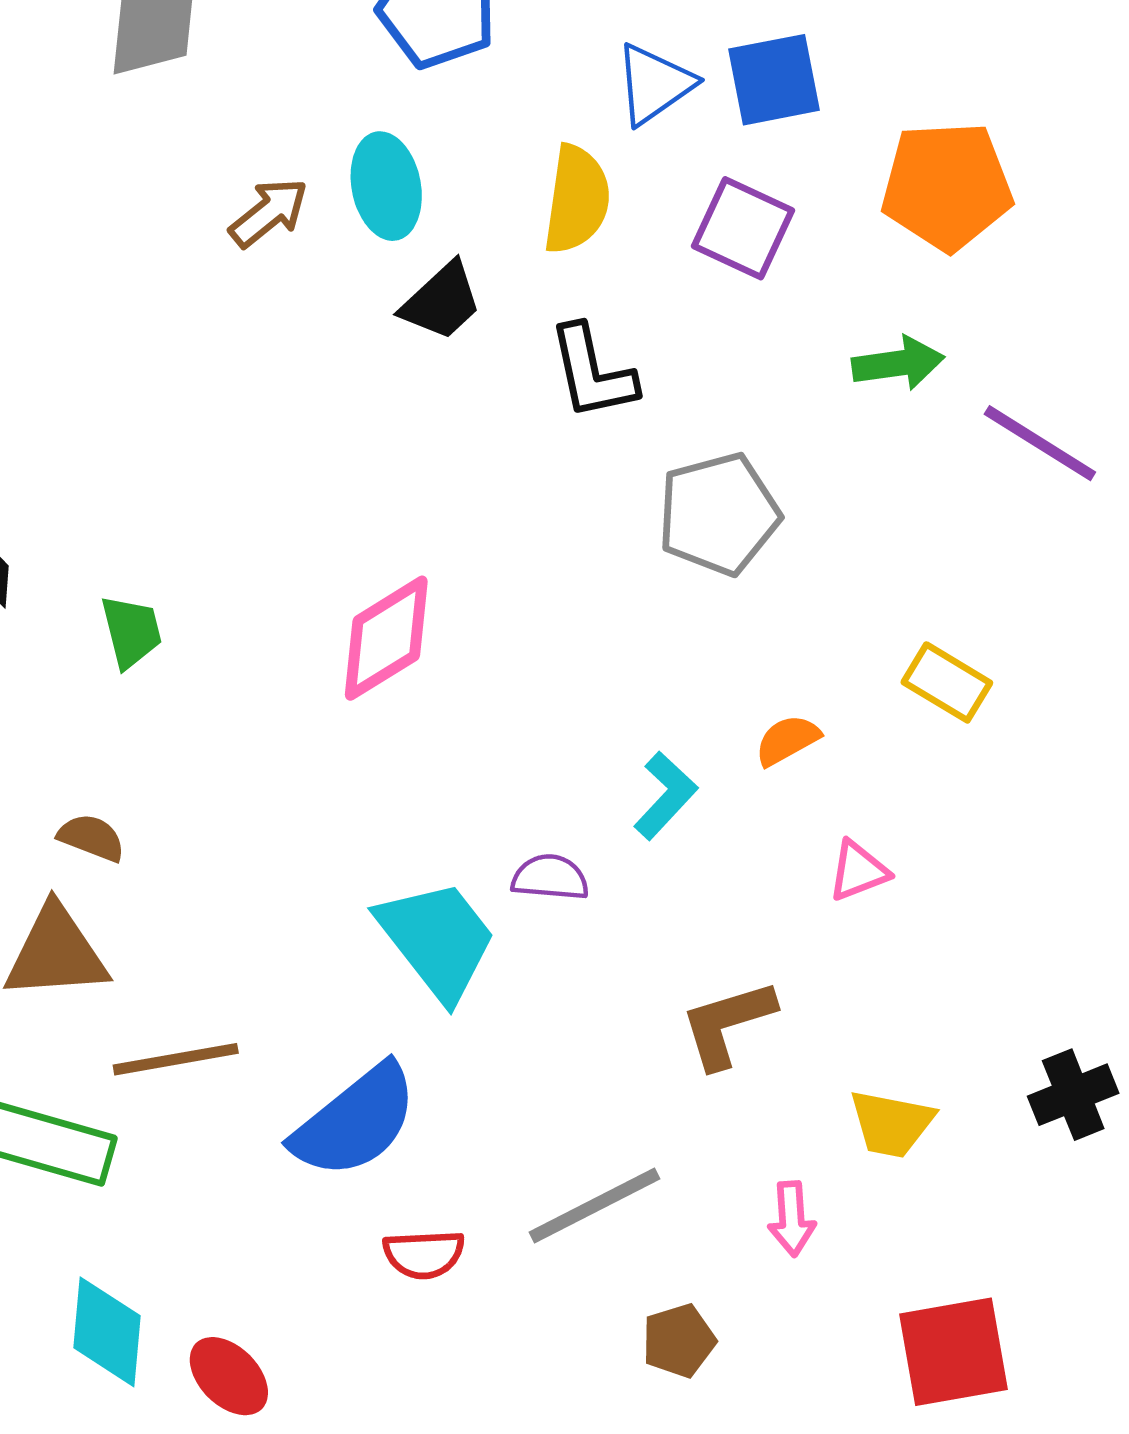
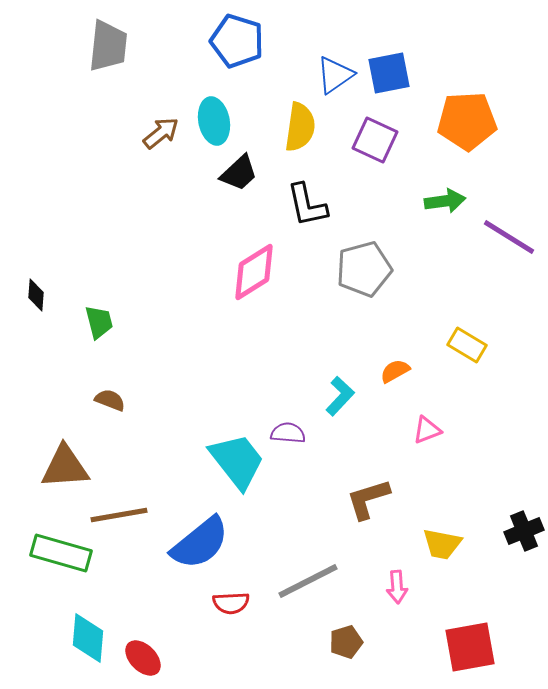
pink diamond: (386, 638) -> (254, 272), moved
brown semicircle: (91, 838) -> (110, 400), moved

